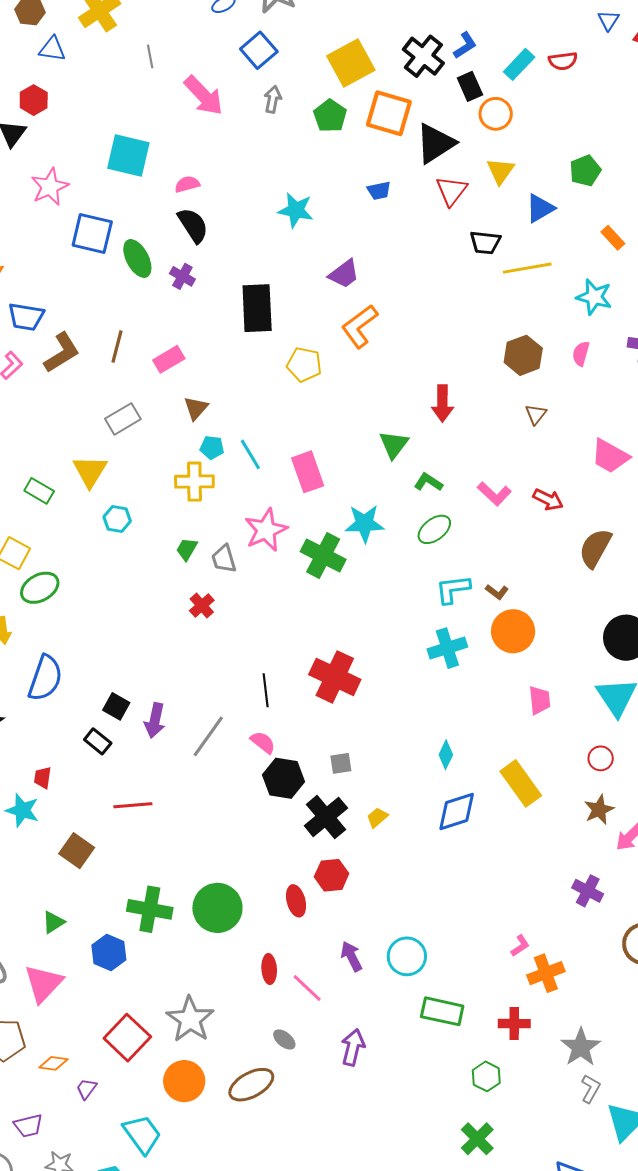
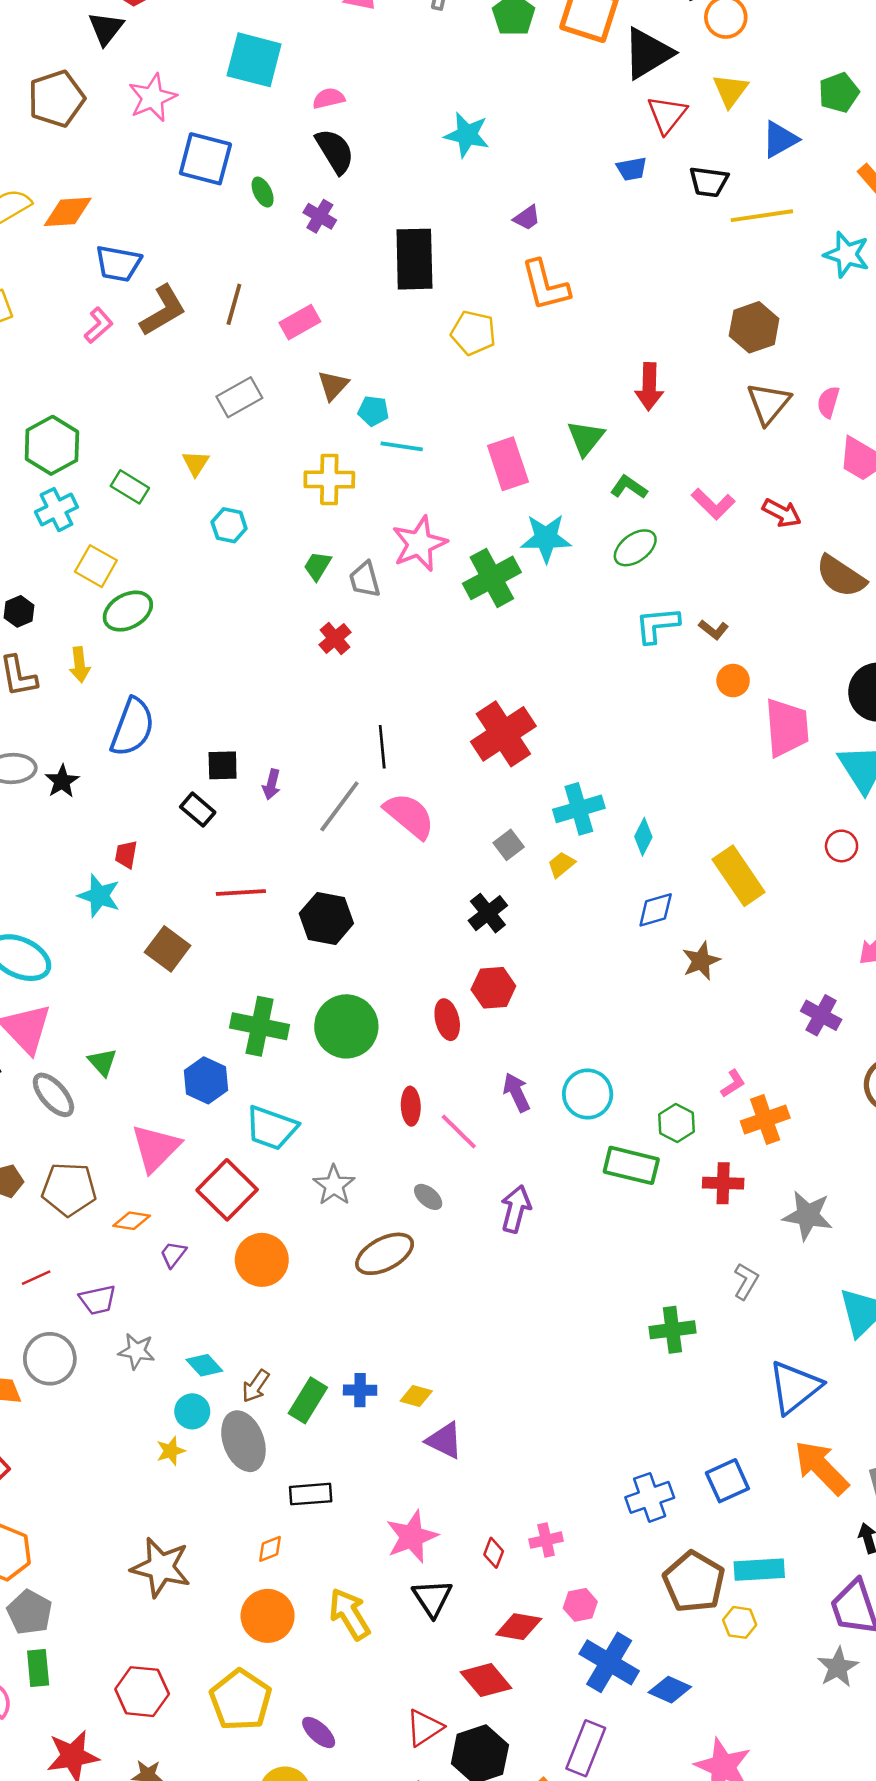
blue trapezoid: (379, 191) -> (632, 169), moved
green ellipse: (137, 258) -> (263, 192), size x0.6
purple trapezoid: (344, 274) -> (527, 218), size x0.7
orange L-shape: (360, 326) -> (545, 285), turned -69
pink semicircle: (581, 354) -> (828, 402), moved
brown triangle: (536, 414) -> (768, 403), size x1.6
cyan pentagon: (212, 447) -> (373, 411), moved
cyan line: (250, 454) -> (402, 446), turned -52
yellow triangle: (90, 471) -> (196, 463), size x0.6
pink rectangle: (308, 472) -> (508, 464), moved
brown semicircle: (595, 548) -> (841, 576), turned -87
green cross: (323, 555) -> (492, 578), turned 33
orange circle: (513, 631) -> (733, 681), size x0.6
cyan cross: (447, 648) -> (579, 809), moved
red cross: (335, 677) -> (503, 734), turned 30
black line: (266, 690) -> (382, 747), moved
pink trapezoid: (539, 700) -> (787, 728), moved, size x1.6
black square: (116, 706) -> (223, 765), turned -32
purple arrow: (155, 720) -> (271, 784), size x0.7
pink semicircle: (263, 742) -> (409, 816), size x1.6
gray square: (341, 763) -> (509, 845), turned -30
black hexagon: (283, 778) -> (326, 918), moved
brown star: (599, 810) -> (701, 961), moved
blue diamond: (457, 812) -> (656, 910), size x0.7
black cross: (326, 817) -> (488, 913), size x0.7
yellow trapezoid: (377, 817) -> (561, 865), moved
green triangle: (53, 922) -> (102, 1062), moved, turned -40
pink triangle: (43, 983) -> (156, 1148), moved
gray star: (190, 1019) -> (334, 1185), moved, size x0.7
gray star: (581, 1047) -> (808, 1215), turned -30
green hexagon: (486, 1076) -> (677, 1123), moved
orange circle: (184, 1081) -> (262, 1260), moved
gray L-shape: (591, 1089) -> (746, 1281), moved
cyan trapezoid: (142, 1134) -> (271, 1128), moved, turned 144
green cross: (477, 1139) -> (672, 1330), turned 36

